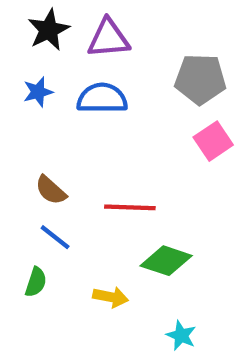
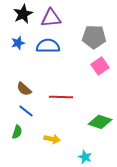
green diamond: (166, 261) -> (100, 122), moved

